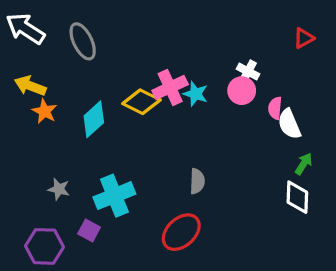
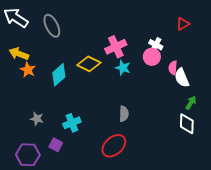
red triangle: (304, 38) -> (183, 24), moved
pink cross: (170, 87) -> (116, 47), moved
cyan star: (196, 94) -> (123, 68), moved
cyan cross: (114, 196) -> (72, 123), size x0.7

